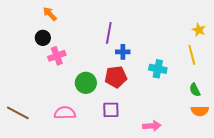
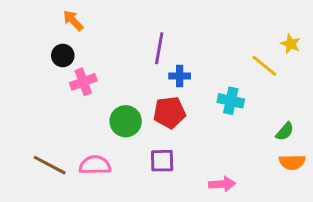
yellow line: (192, 55) -> (264, 66), moved, turned -36
green semicircle: (195, 90) -> (285, 131), turned -112
brown line: (18, 113) -> (50, 165), moved

